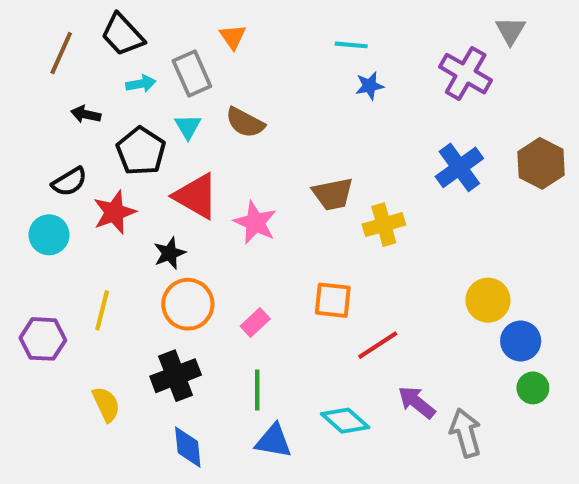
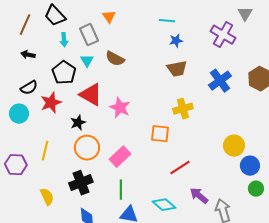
cyan arrow: (141, 84) -> (64, 40), turned 96
black arrow: (86, 114) -> (28, 55), moved
brown trapezoid: (333, 194) -> (177, 69), moved
orange square: (333, 300) -> (160, 134), moved
pink rectangle: (255, 323) -> (120, 157), size x1.5

